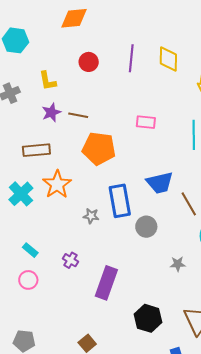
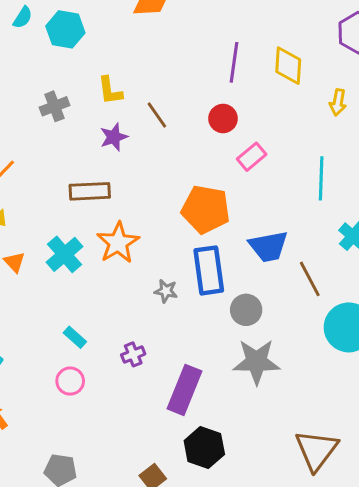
red circle: (89, 62) -> (223, 119), moved
brown line: (78, 115) -> (157, 115), moved, turned 42
pink rectangle: (146, 122) -> (252, 157), turned -48
orange pentagon: (99, 148) -> (206, 209), moved
purple cross: (71, 260) -> (133, 354), turned 35
gray star: (178, 264) -> (257, 362), moved, size x2.0
black hexagon: (148, 318) -> (204, 448), moved

